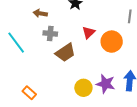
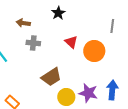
red triangle: (88, 32) -> (71, 42), turned -32
brown trapezoid: (65, 53) -> (51, 77), moved

